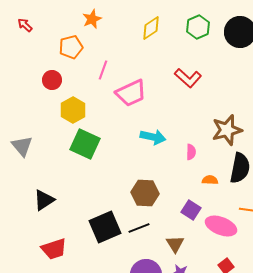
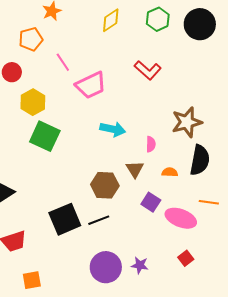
pink line: (103, 70) -> (63, 62), turned -54
brown triangle: (175, 244) -> (135, 169), moved

